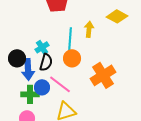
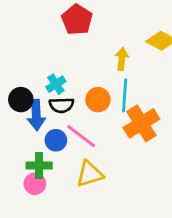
cyan line: (70, 39) -> (125, 95), moved
black semicircle: (46, 62) -> (61, 105), turned 72
green cross: (30, 94) -> (39, 165), moved

